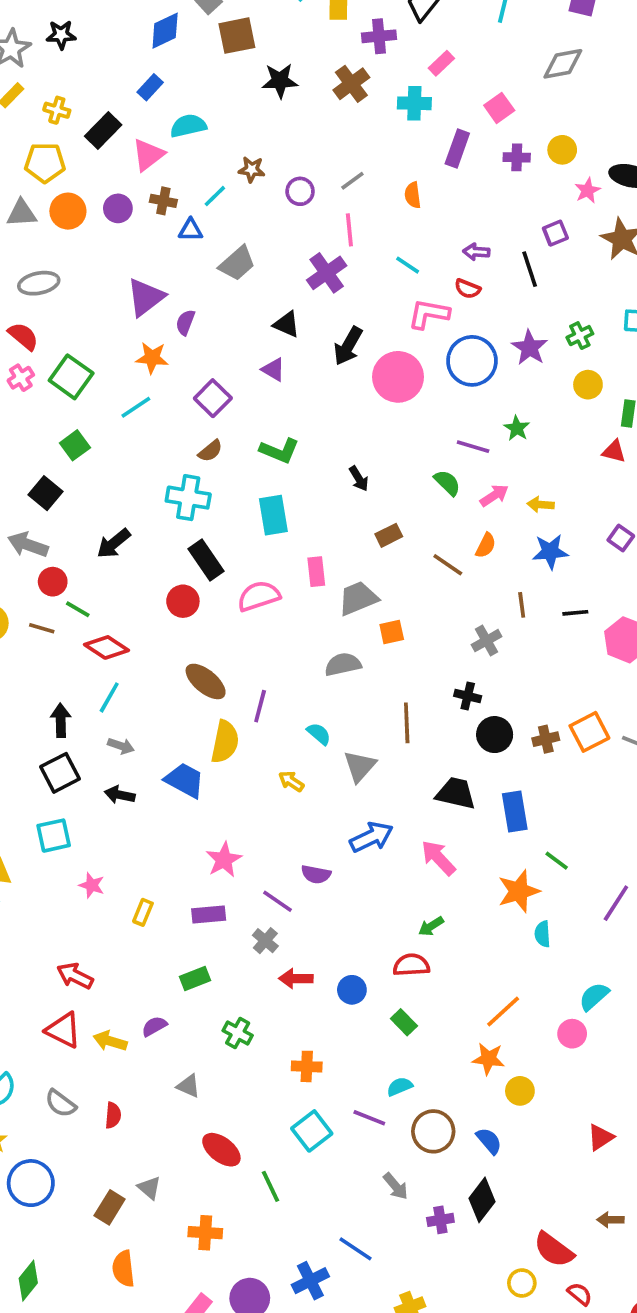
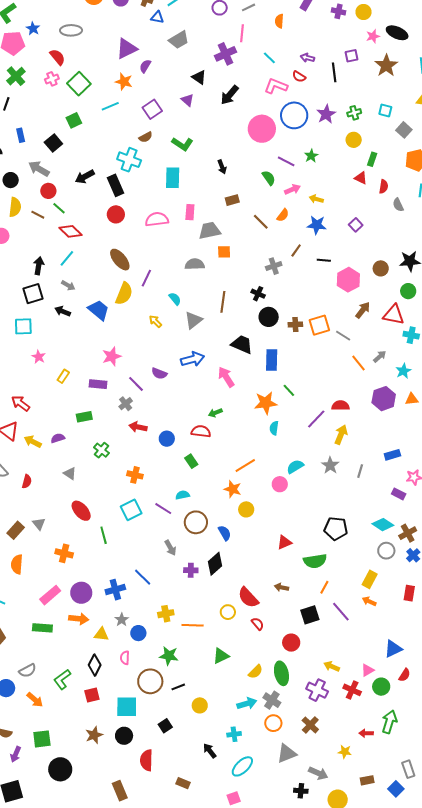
pink circle: (398, 377) -> (262, 129), moved
black rectangle: (206, 560) -> (116, 185), moved
brown line: (522, 605) -> (296, 251), turned 32

